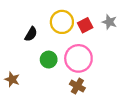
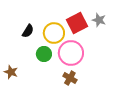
yellow circle: (62, 22) -> (54, 33), moved
red square: (85, 25) -> (77, 23), size x1.5

